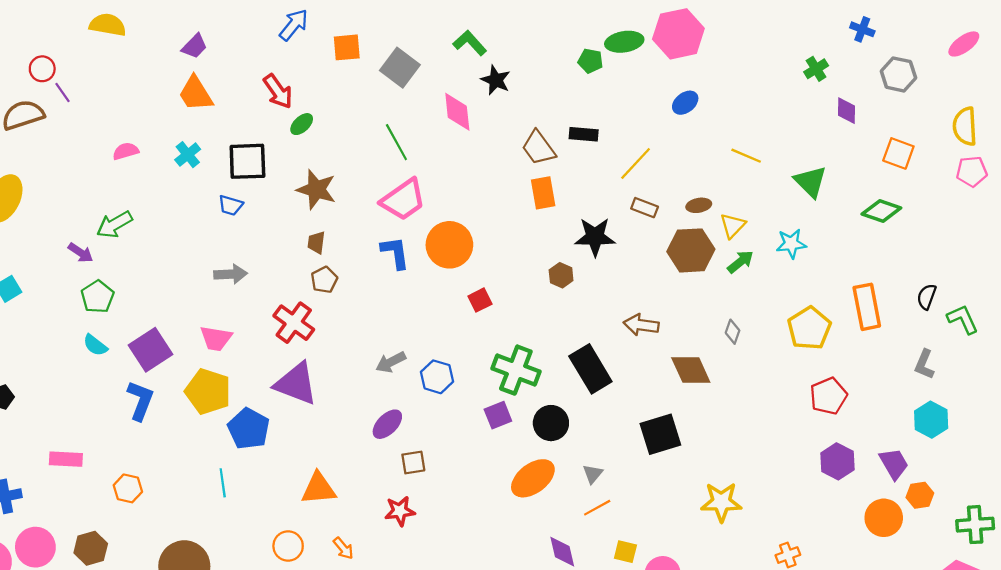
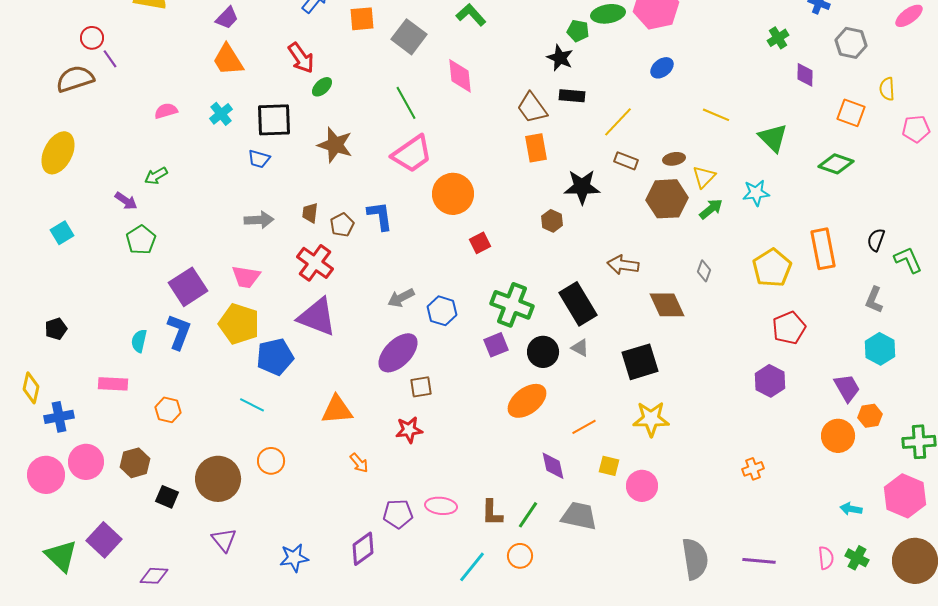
black star: (496, 80) -> (560, 58), moved
yellow semicircle: (965, 126) -> (887, 89), moved, size x0.7
green arrow: (114, 224) -> (156, 176), size x0.7
brown trapezoid: (316, 243) -> (310, 213), moved
blue L-shape: (395, 253) -> (380, 216), moved
cyan semicircle: (95, 345) -> (139, 341), moved, turned 65
purple ellipse: (387, 424) -> (398, 353), size x1.5
blue pentagon: (249, 429) -> (275, 357), turned 30
purple hexagon: (837, 461) -> (770, 381), moved
gray triangle: (593, 474) -> (580, 348), moved, turned -42
cyan line: (223, 483) -> (252, 405), turned -55
yellow star: (721, 502) -> (651, 419), moved
orange circle: (288, 546) -> (271, 461), moved

